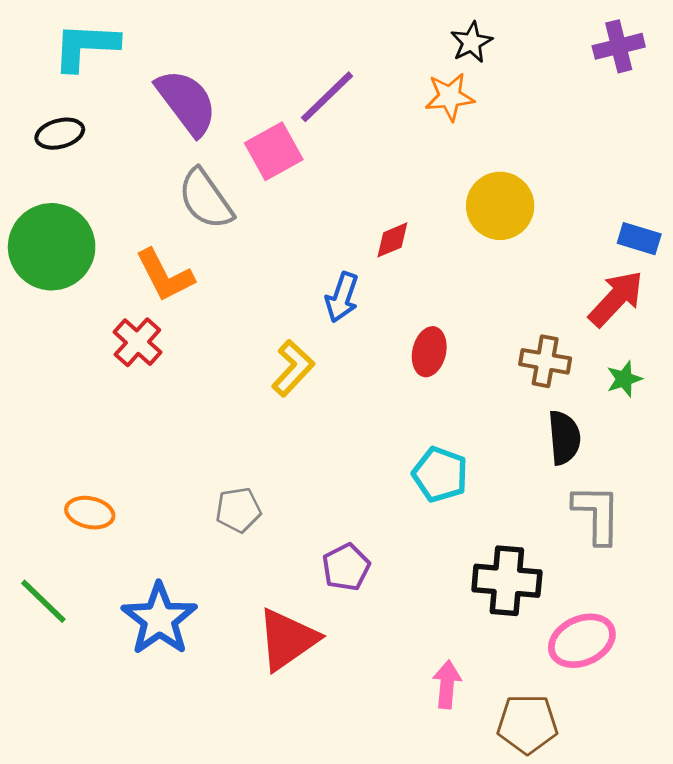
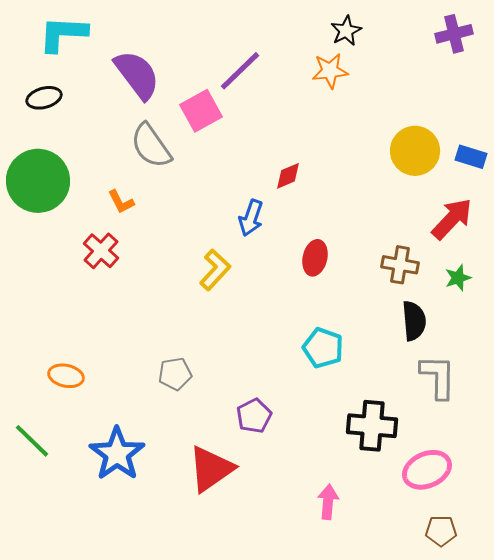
yellow circle: (500, 206) -> (415, 151), moved
blue rectangle: (639, 239) -> (471, 157), moved
orange L-shape: (165, 275) -> (121, 202), size x0.6
brown pentagon: (527, 724) -> (441, 531), moved, size x0.7

